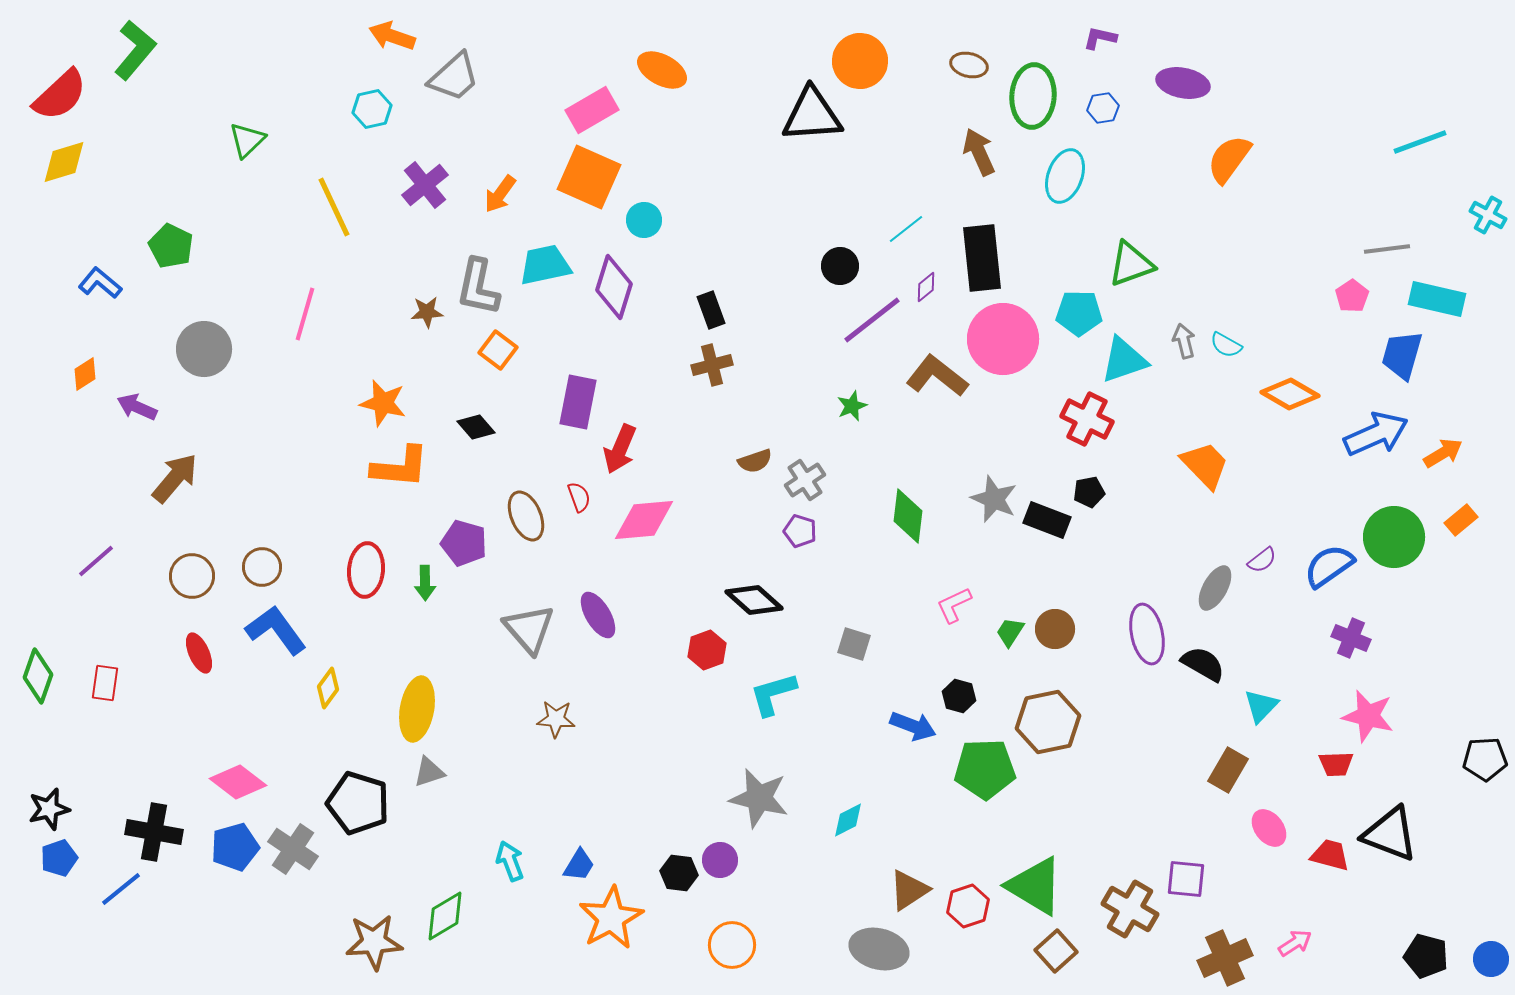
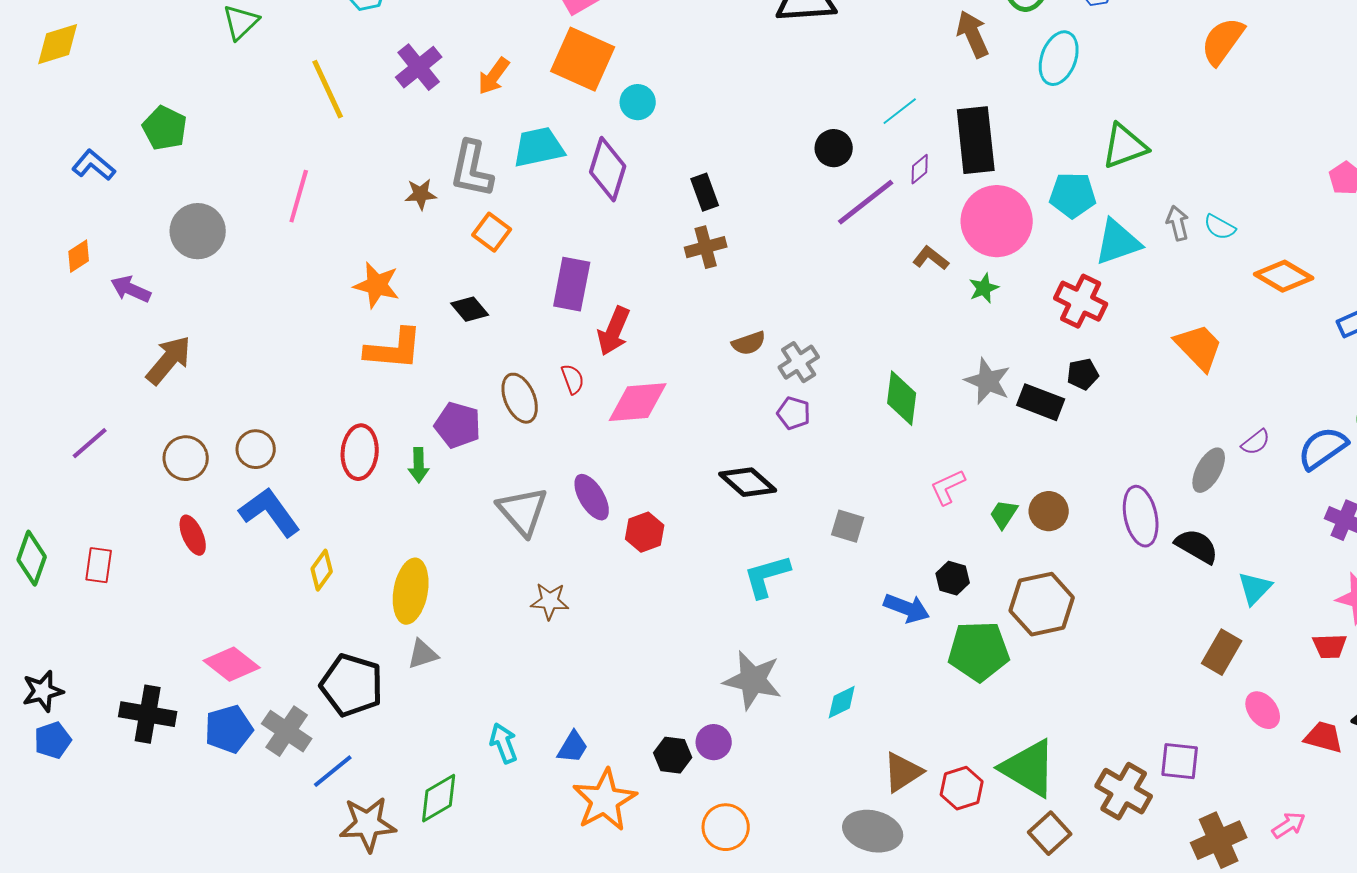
brown L-shape: (937, 376) -> (931, 258), size x0.6
green star: (852, 406) -> (984, 288), moved
red hexagon: (707, 650) -> (645, 532), moved
blue line: (121, 889) -> (333, 771), moved

